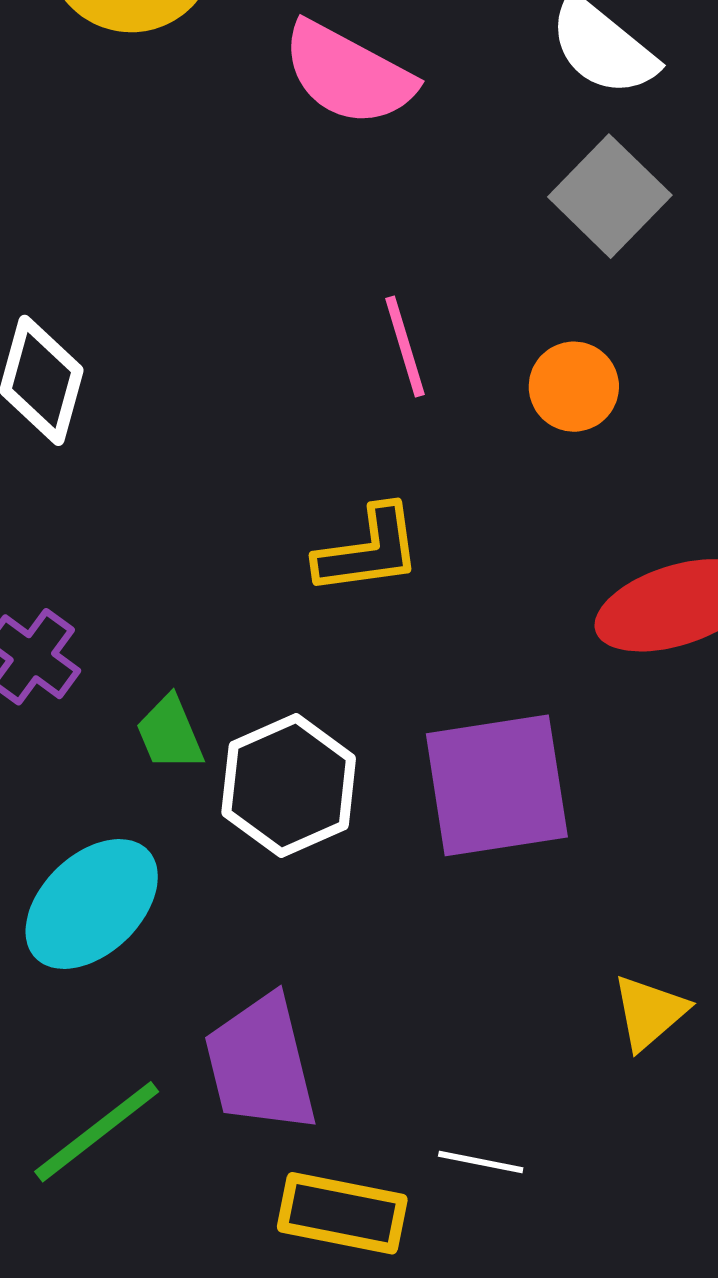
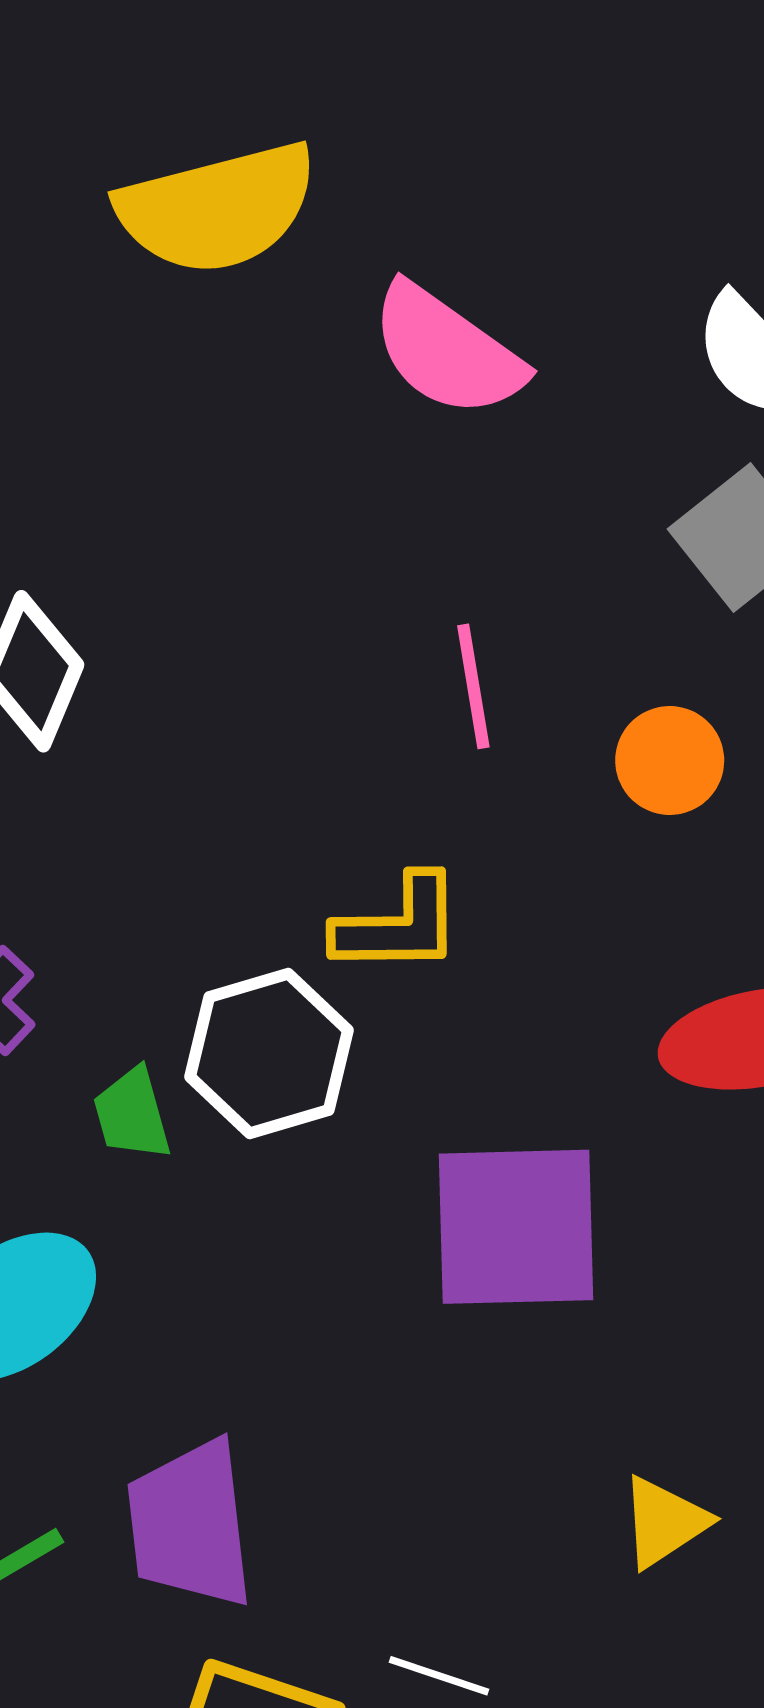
white hexagon: (289, 785) -> (269, 1053), moved

